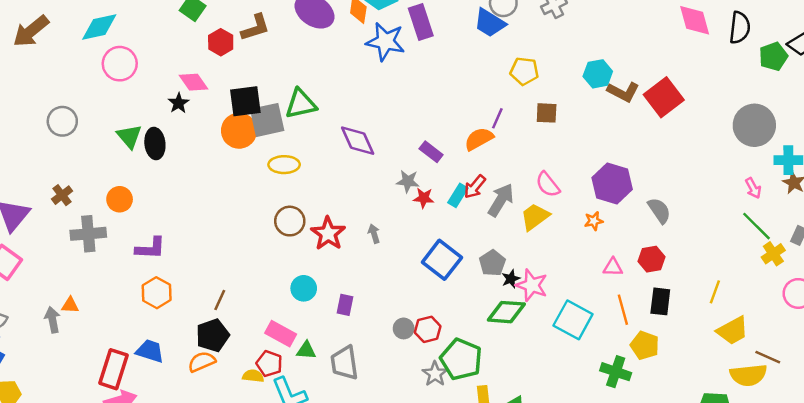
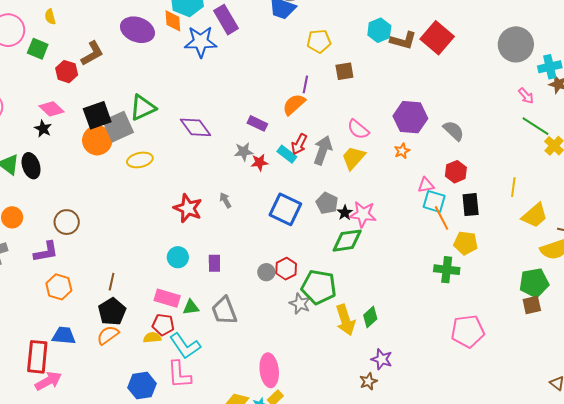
cyan rectangle: (458, 195) -> (287, 154), turned -72
brown circle: (290, 221) -> (67, 222), moved
cyan square: (573, 320) -> (434, 201), moved, size x0.7

